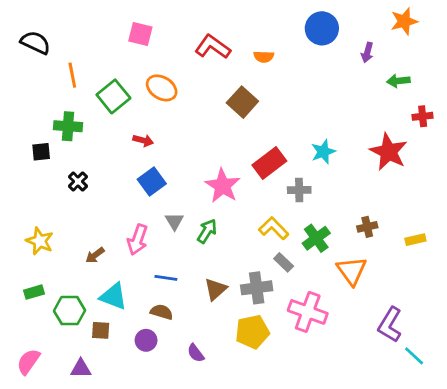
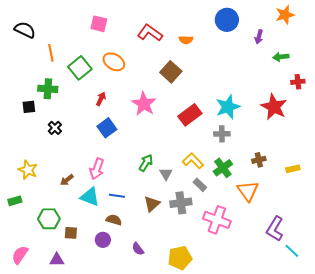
red arrow: (143, 140) -> (101, 99), turned -80
cyan star: (323, 152) -> (228, 107), size x1.4
pink star: (223, 186) -> (144, 104), moved
gray cross: (299, 190) -> (222, 134), moved
gray triangle: (174, 221) -> (166, 174), moved
green rectangle: (34, 292) -> (15, 201), moved
cyan triangle: (113, 296) -> (90, 197), moved
yellow pentagon: (252, 332) -> (180, 258), moved

